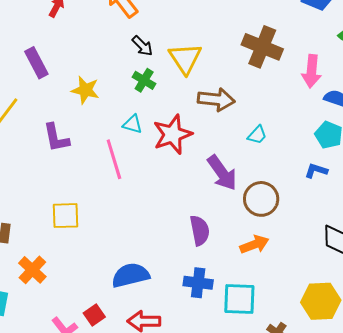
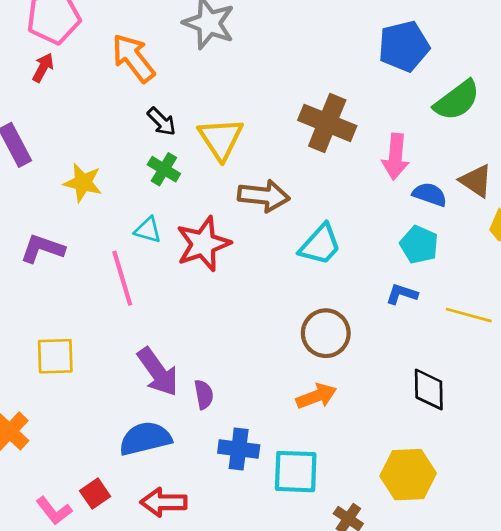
cyan trapezoid: (257, 135) -> (320, 245), size x1.6
purple L-shape: (56, 138) -> (42, 249), turned 120
purple arrow: (222, 173) -> (158, 372), moved
purple semicircle: (200, 231) -> (204, 394), moved, size x0.7

